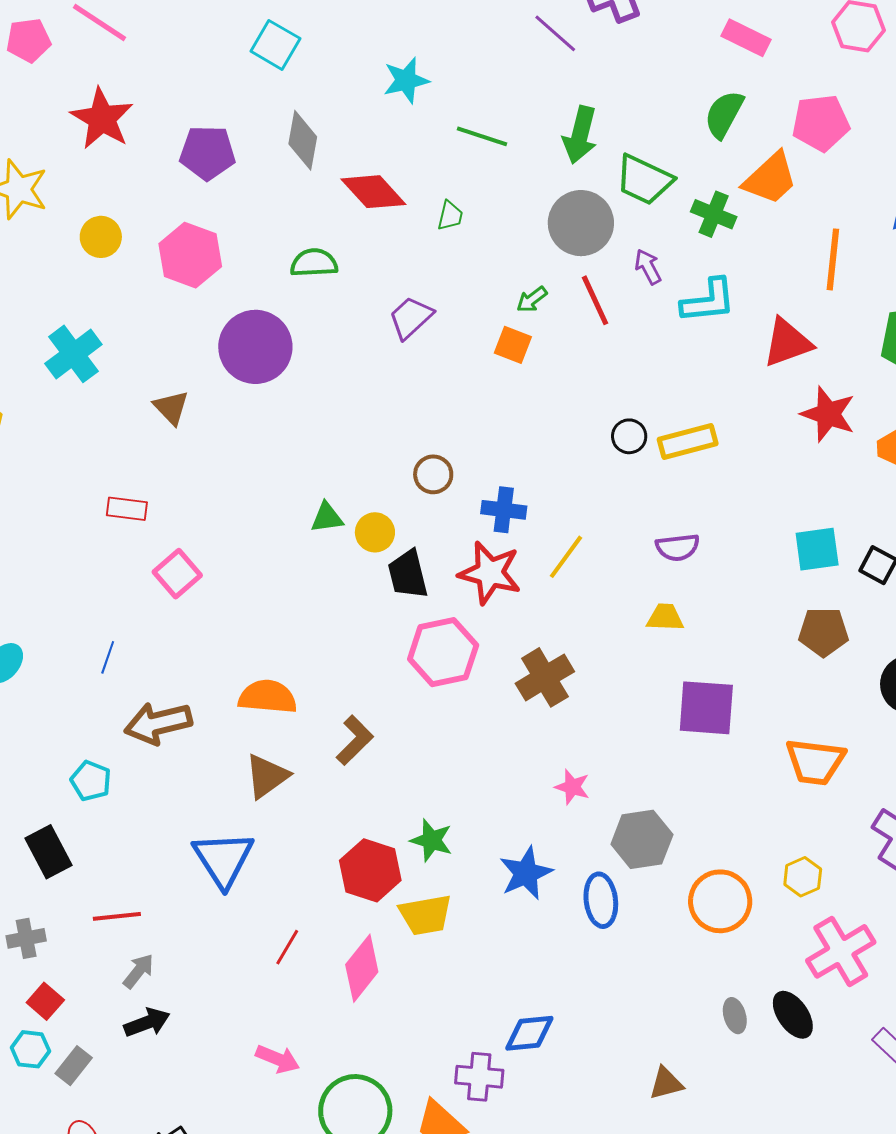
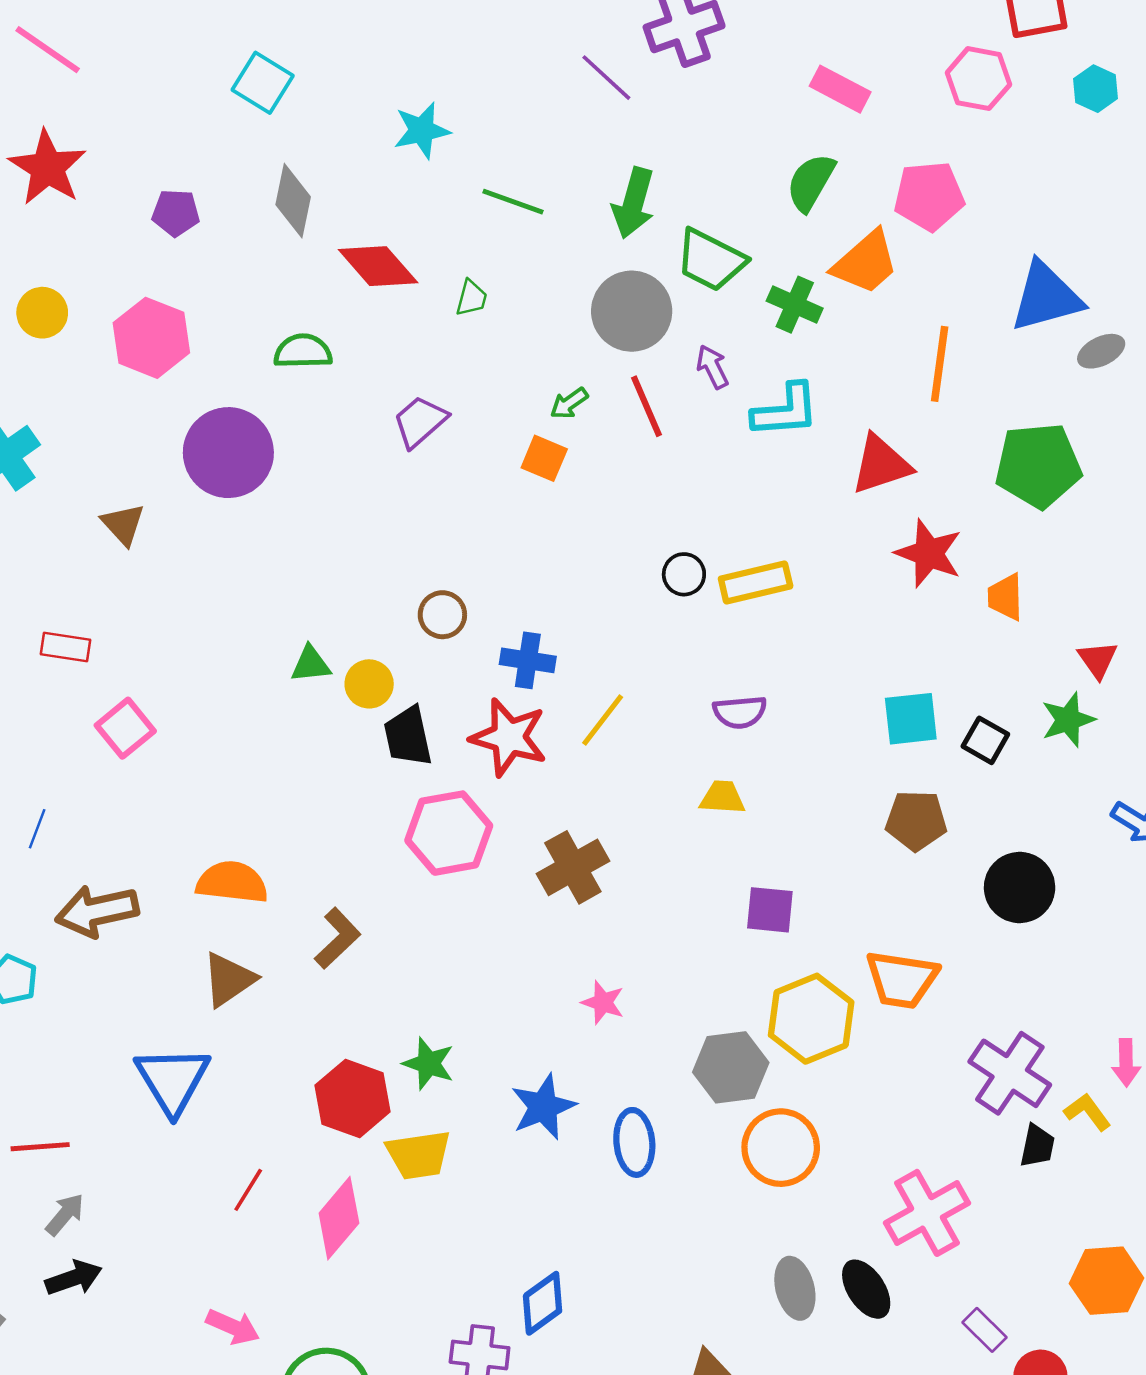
purple pentagon: (207, 153) -> (176, 213), size x0.7
purple square: (706, 708) -> (770, 910), size x0.7
gray hexagon: (642, 839) -> (731, 1067), moved
yellow hexagon: (803, 877) -> (811, 1019), moved, size x1.8
gray ellipse: (735, 1016) -> (795, 1288), size x1.4
blue diamond: (529, 1033) -> (543, 1303), turned -32

